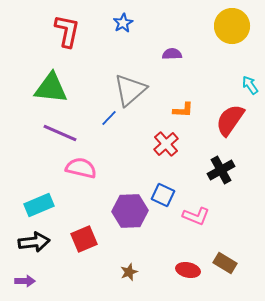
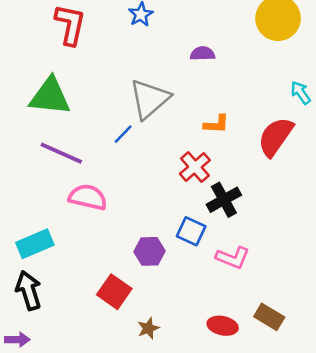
black cross: (221, 170) -> (224, 200), moved
purple hexagon: (130, 211) -> (150, 251), size x0.7
red square: (84, 239) -> (114, 292), moved, turned -32
black arrow: (34, 242) -> (29, 290), turned -100

